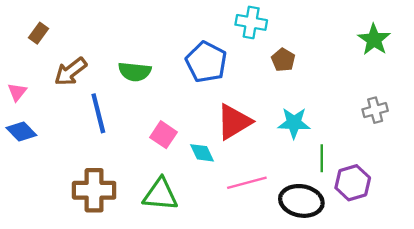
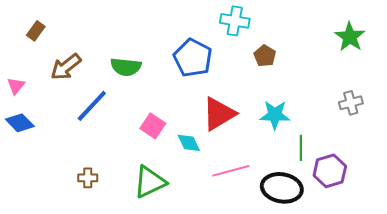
blue line: (98, 113) -> (92, 106), turned 57
brown cross: (94, 190) -> (88, 178), size x0.5
green triangle: (160, 195) -> (150, 182), turned -30

